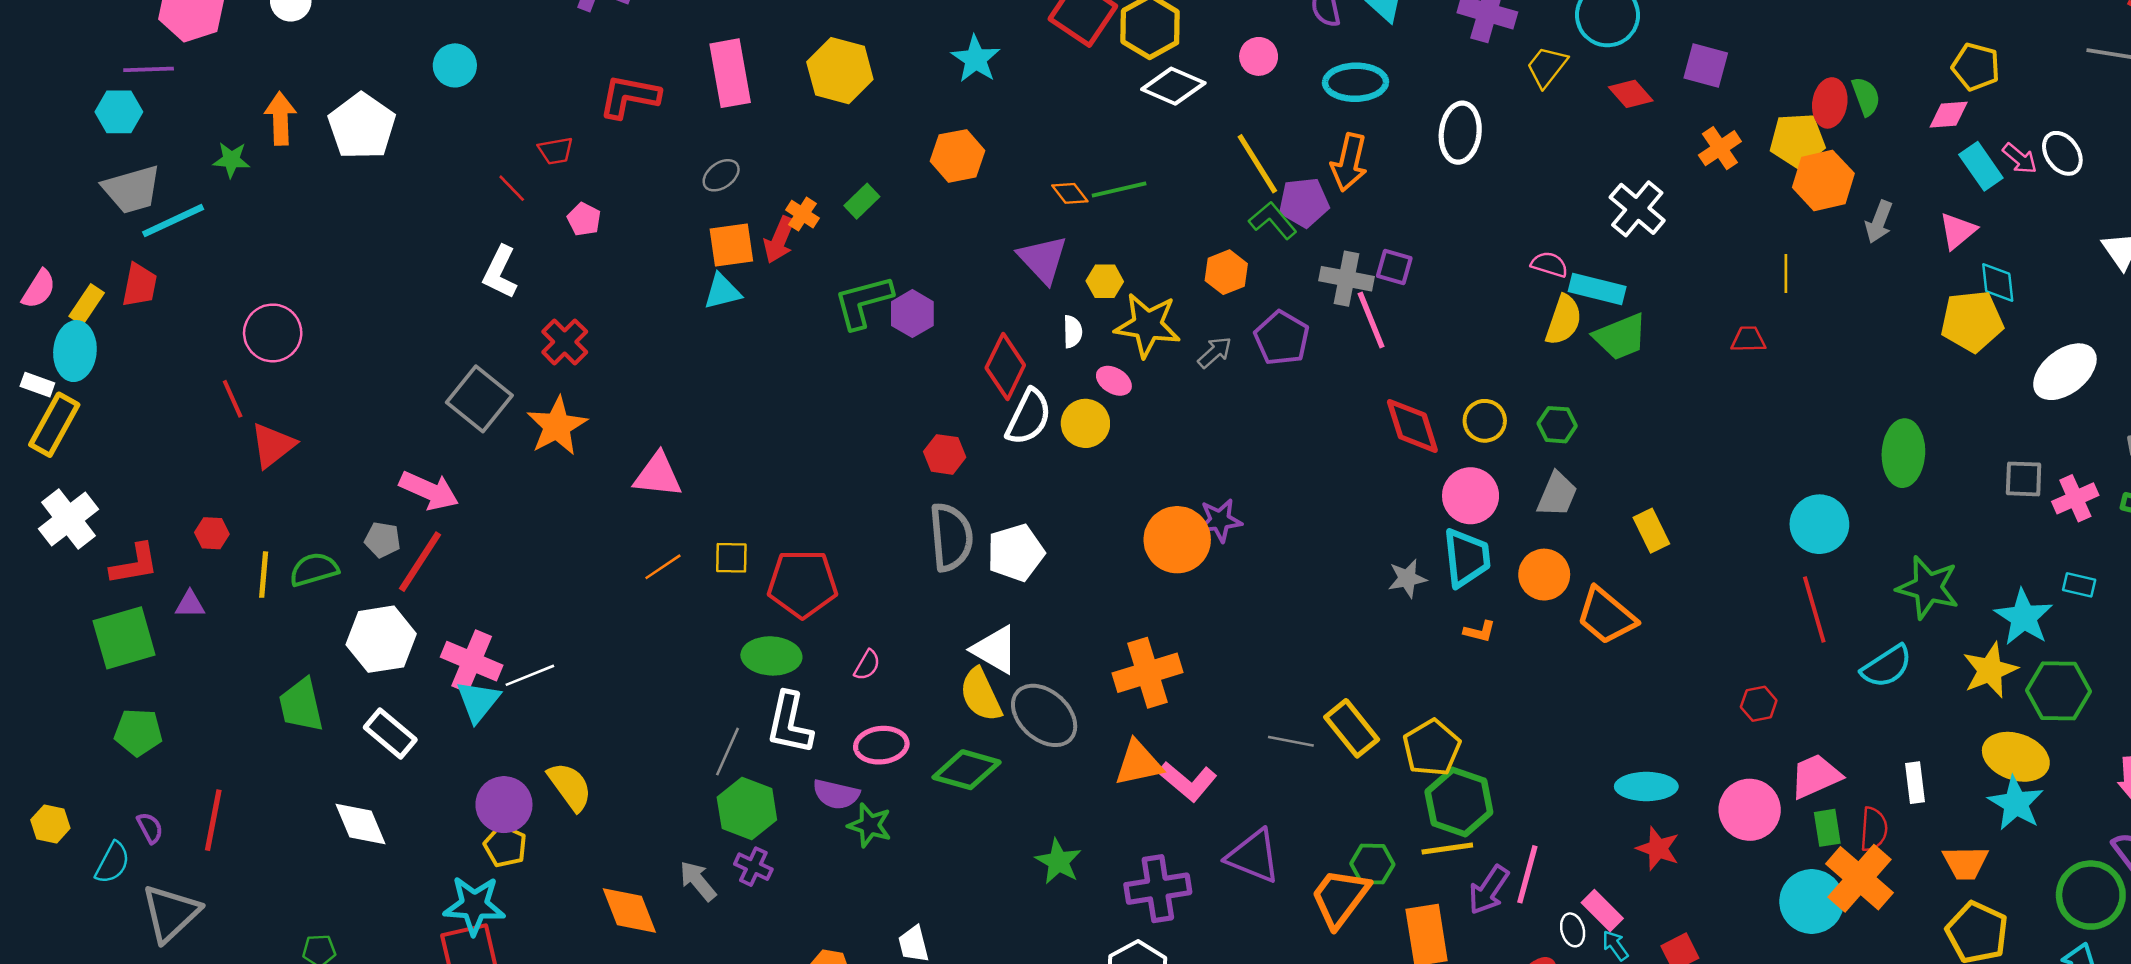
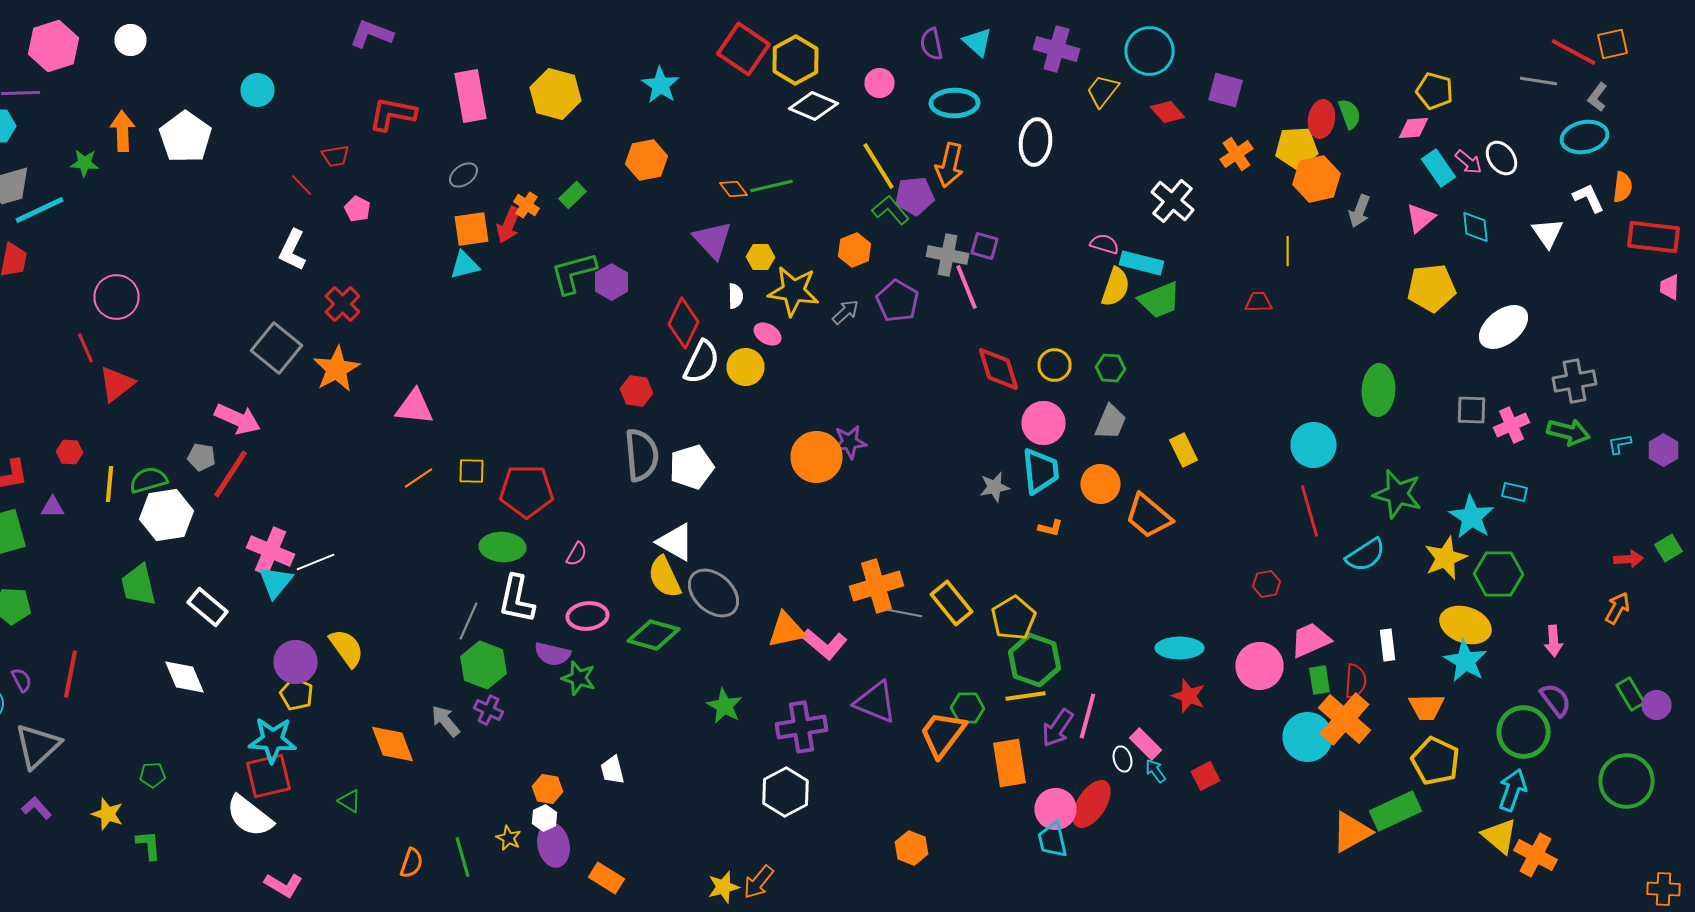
cyan diamond: (1998, 283) -> (1476, 227), moved
white hexagon: (381, 639) -> (166, 515), moved
orange cross: (1147, 673) -> (876, 586), moved

